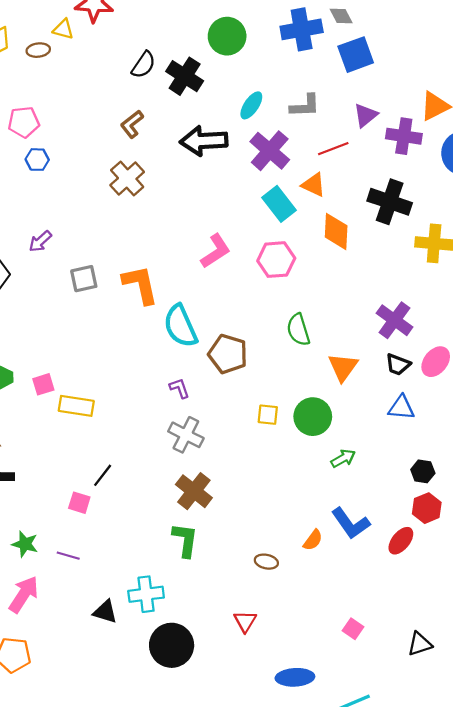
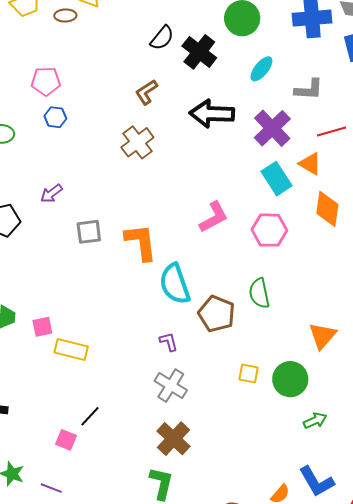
cyan ellipse: (251, 105) -> (261, 69), moved
green semicircle: (298, 330) -> (259, 293), moved

